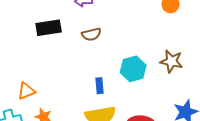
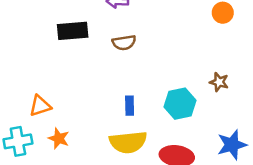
brown star: (171, 61) -> (219, 82), size x0.7
cyan hexagon: (133, 69) -> (180, 104), moved

